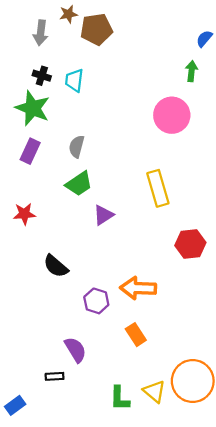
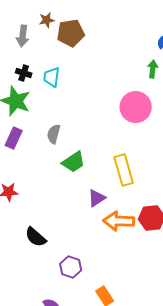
green trapezoid: (79, 184) -> (74, 162), moved
purple triangle: (103, 215) -> (97, 198), moved
orange arrow: (138, 288) -> (119, 221), moved

